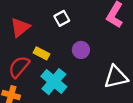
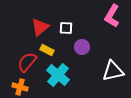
white square: (62, 18) -> (66, 28), moved, turned 32
red triangle: (20, 27) -> (40, 27), moved

